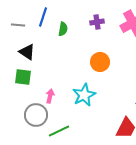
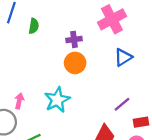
purple cross: (97, 22) -> (74, 39), moved

